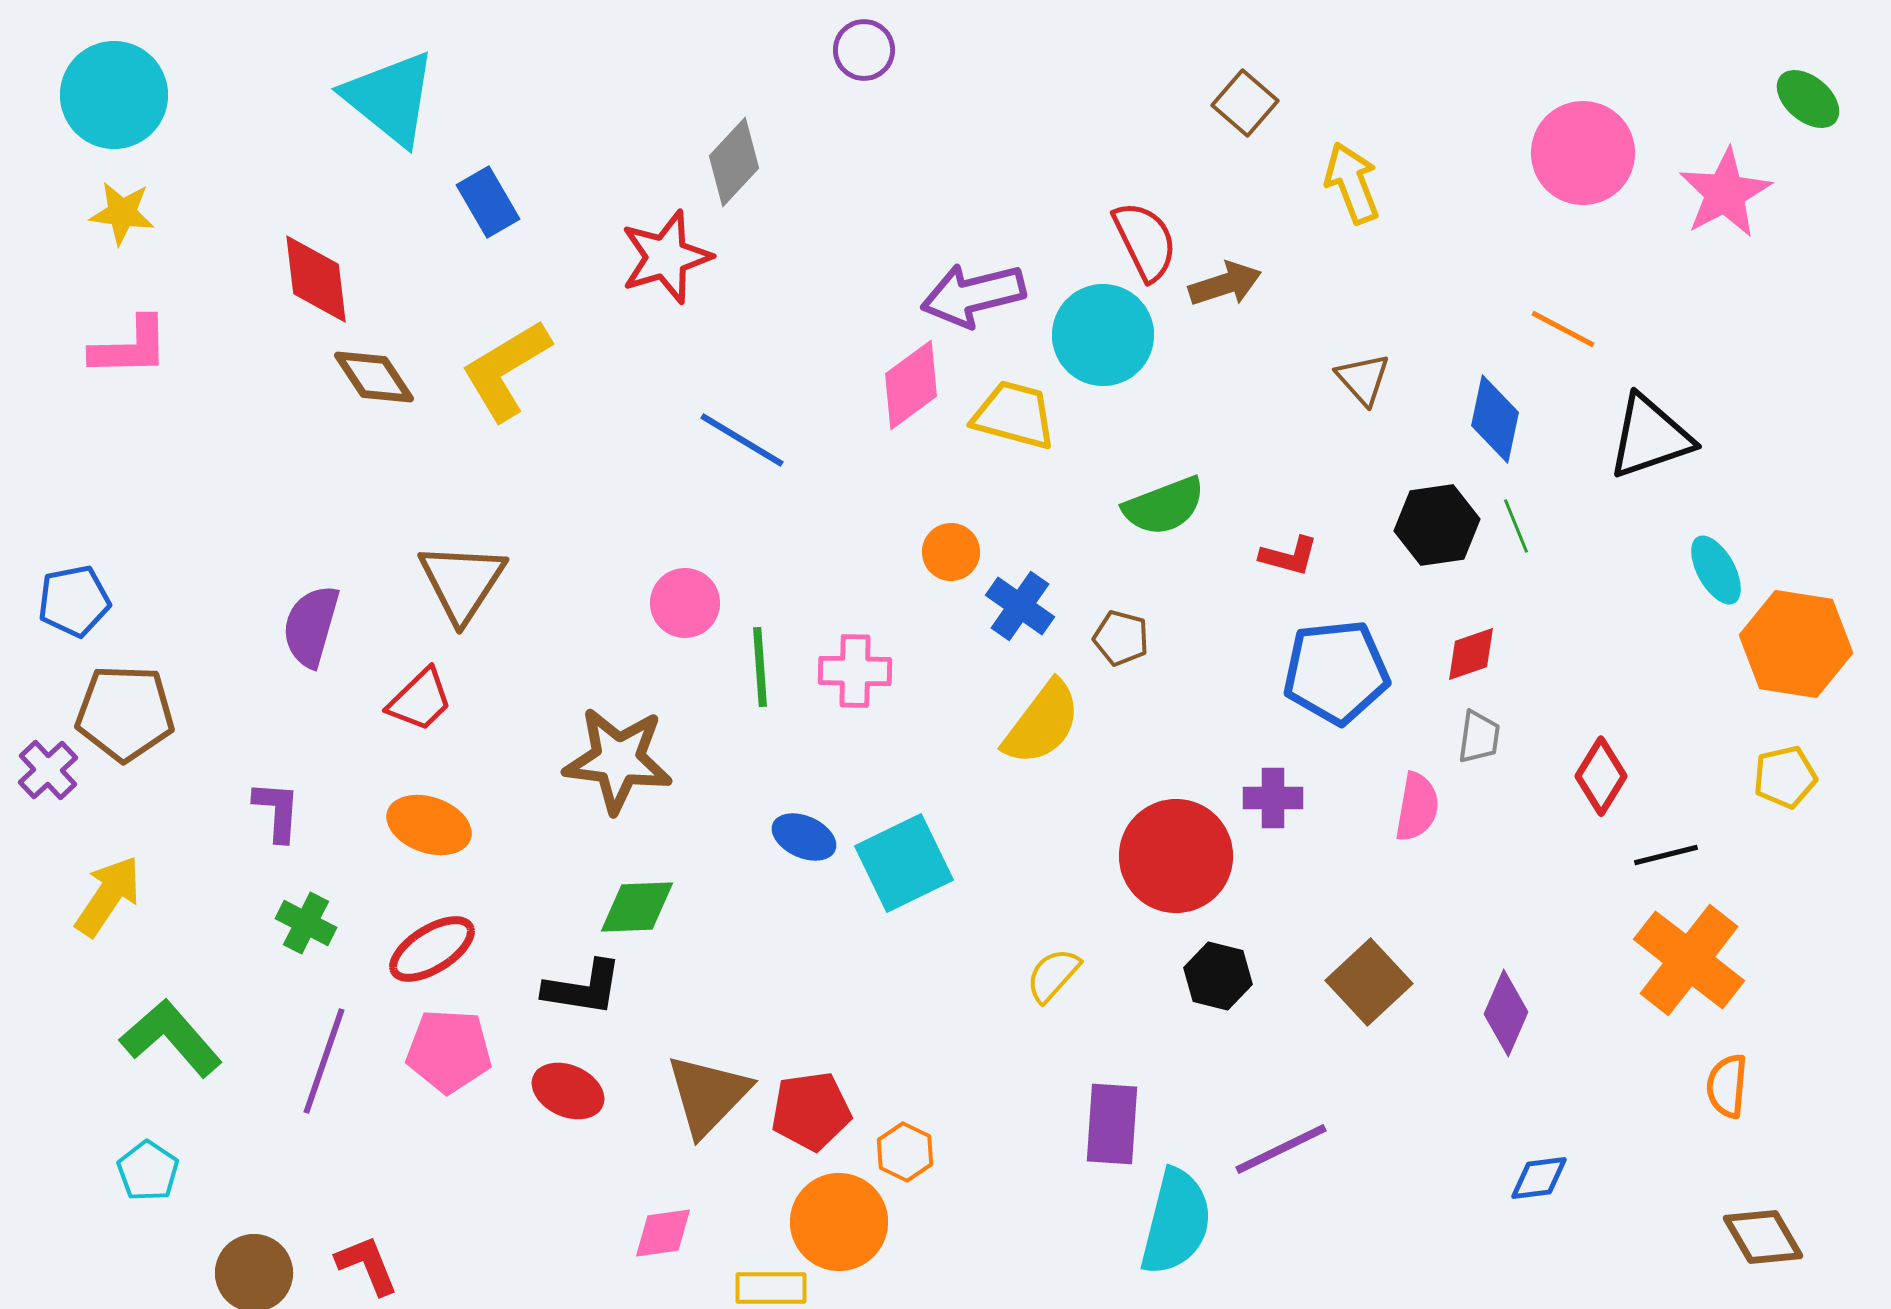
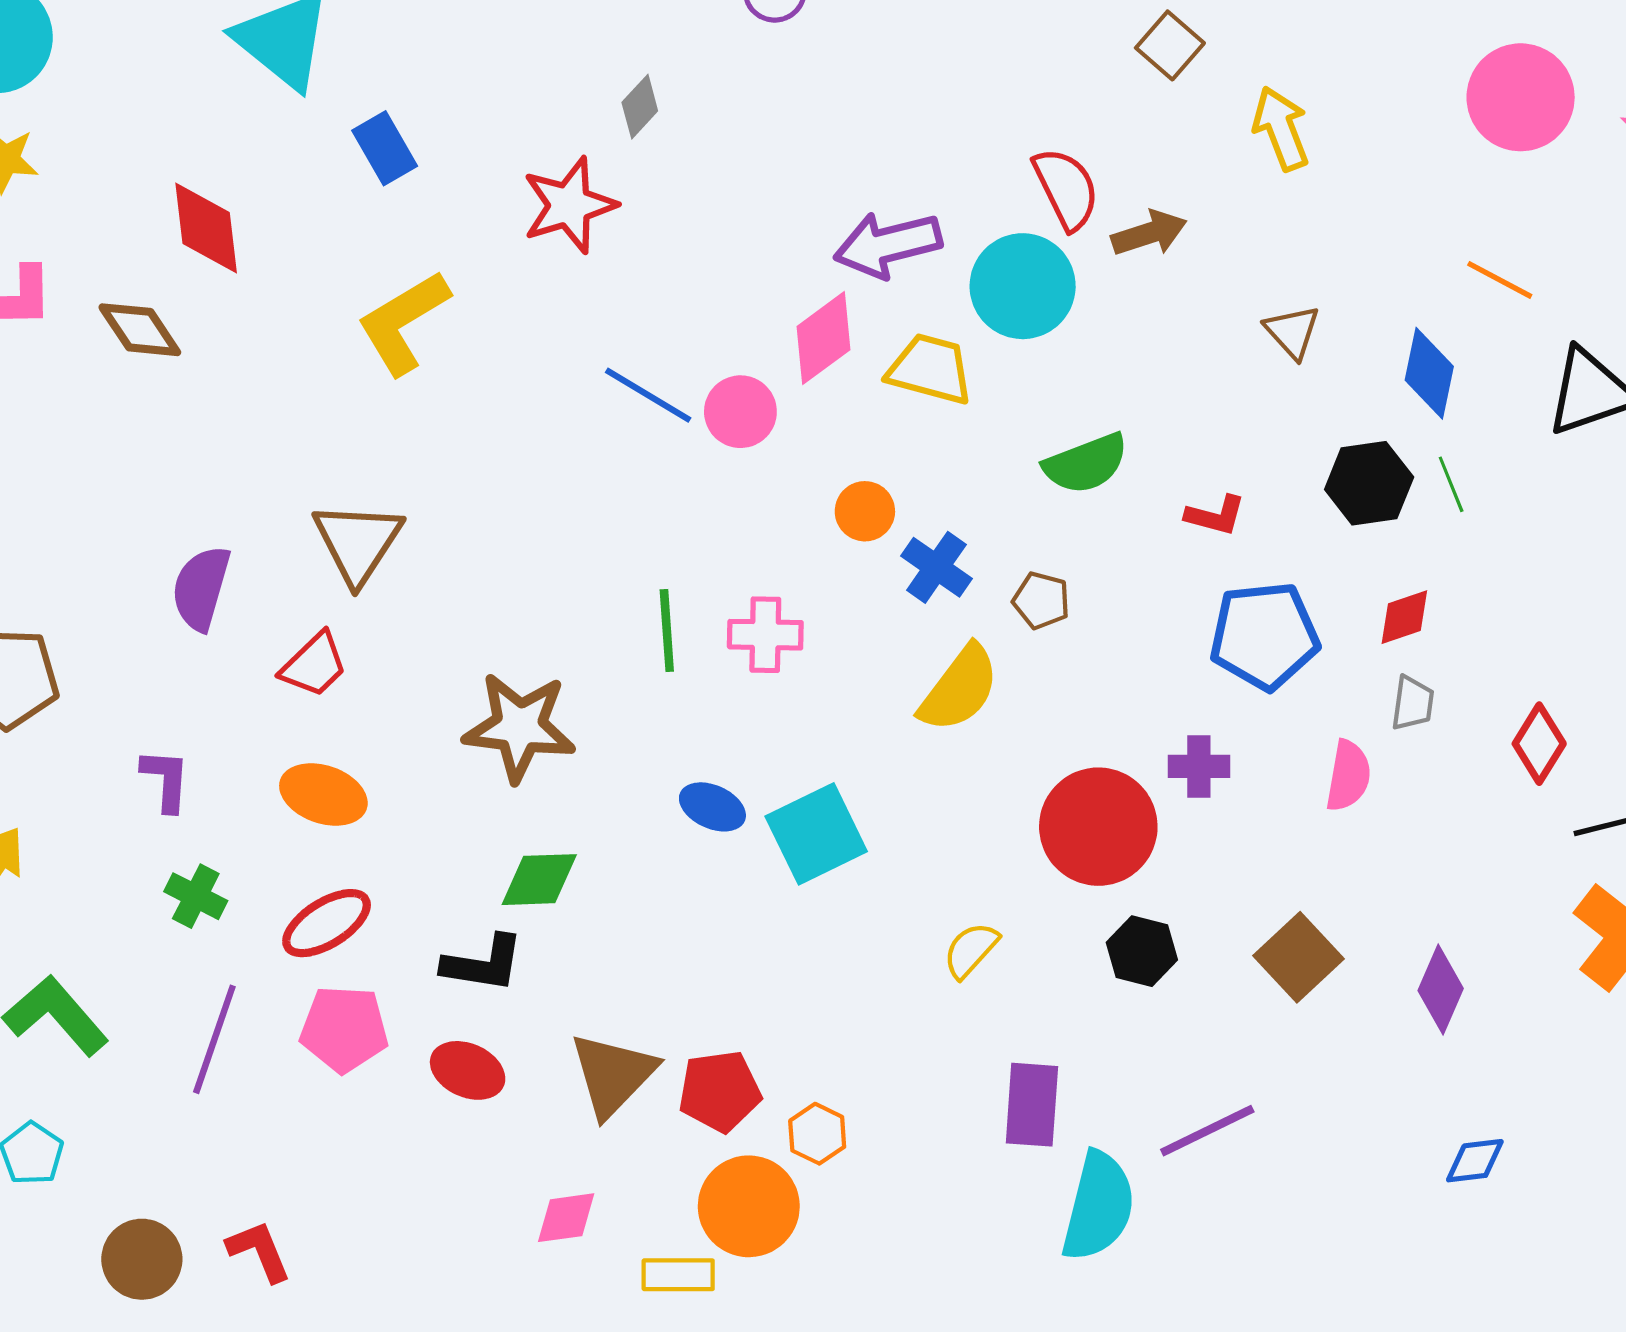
gray diamond: (734, 162) -> (640, 107), size x0.7
brown diamond: (374, 377) -> (140, 330), moved
pink circle: (685, 603) -> (740, 412), moved

